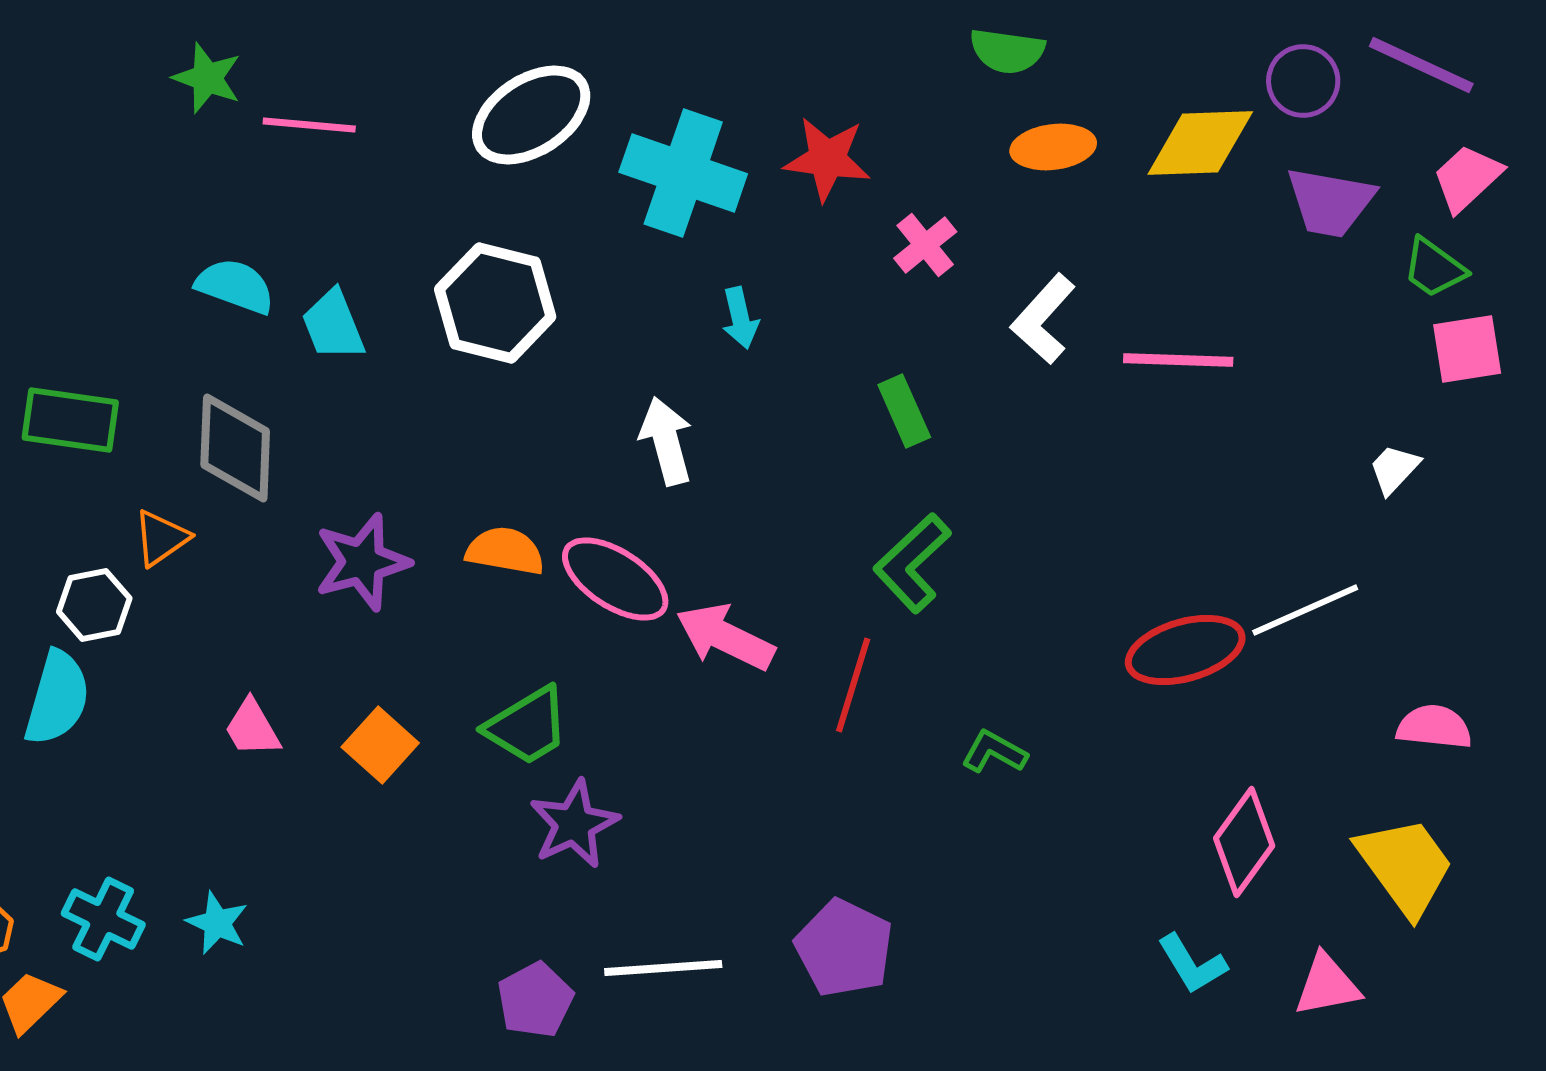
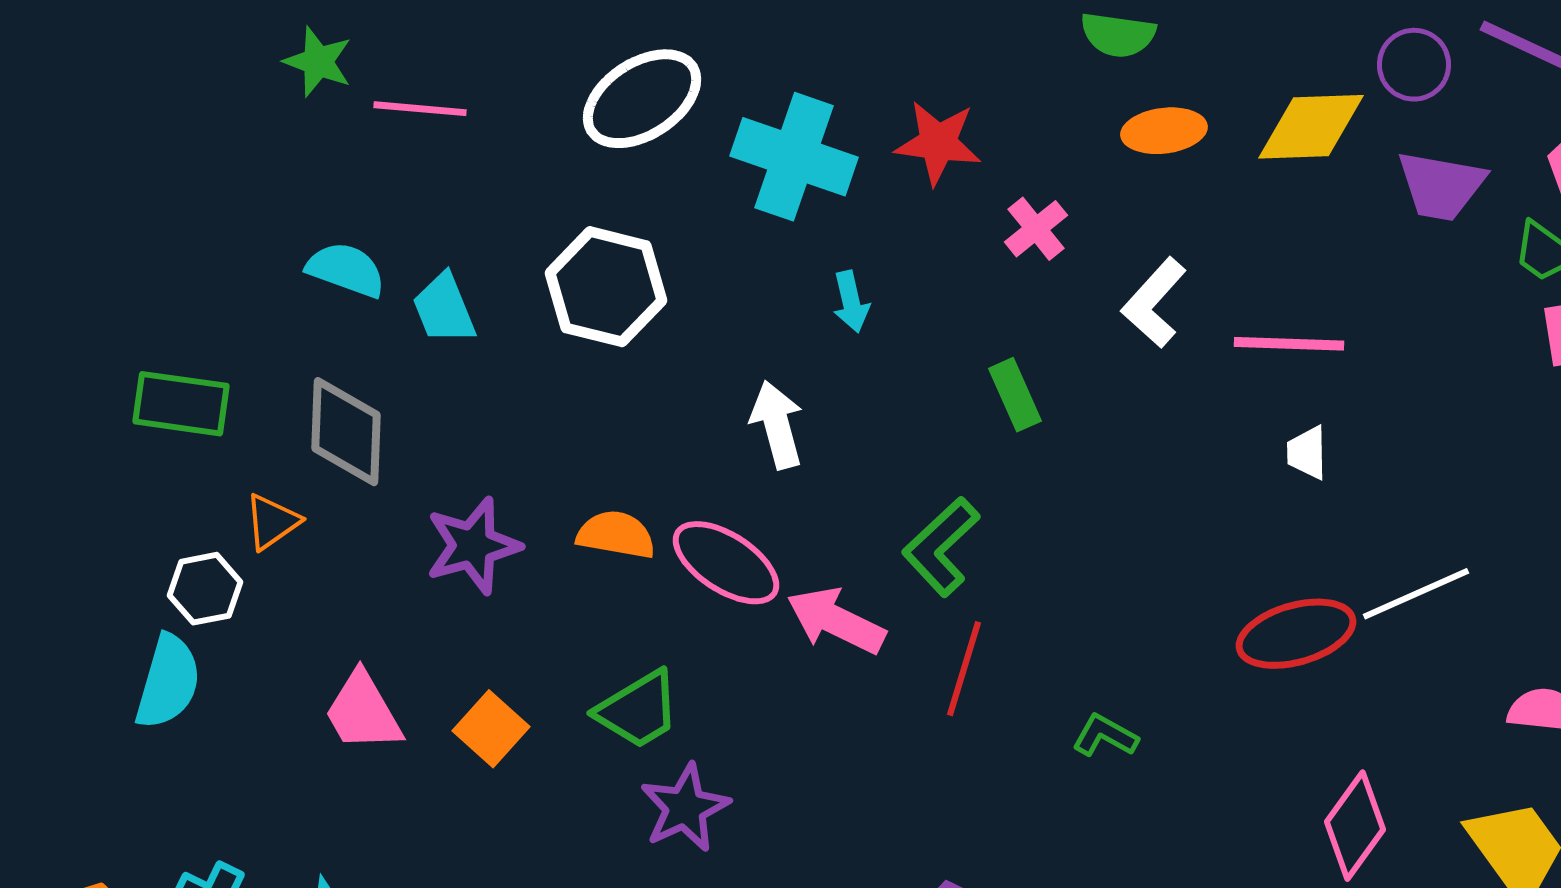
white trapezoid: (1394, 469) -> (1307, 453), moved, turned -44
green L-shape: (912, 563) -> (941, 547), moved
pink trapezoid: (252, 728) -> (363, 712), size x1.4

